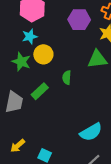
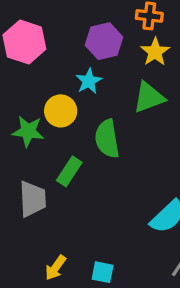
cyan star: (30, 36) -> (89, 81), moved
green semicircle: (67, 78) -> (107, 139), size x1.6

